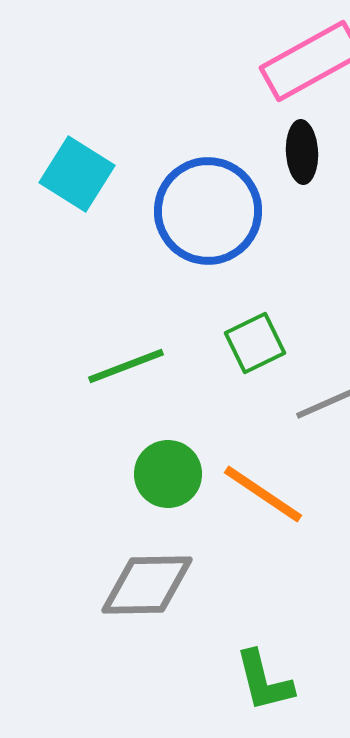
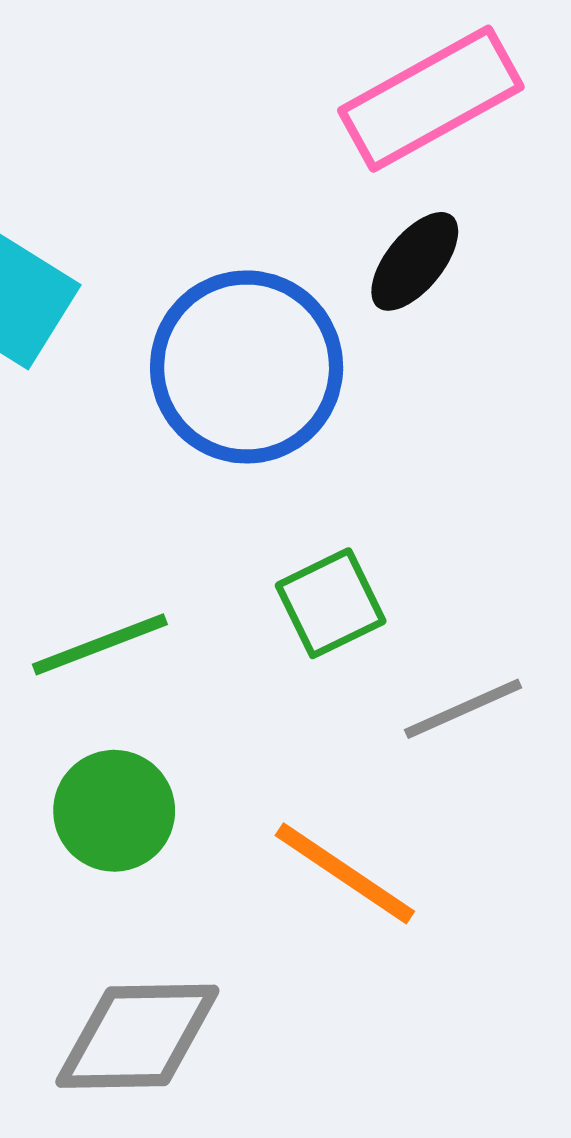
black ellipse: (302, 152) -> (415, 261), turned 42
green circle: (168, 474) -> (114, 811), moved

